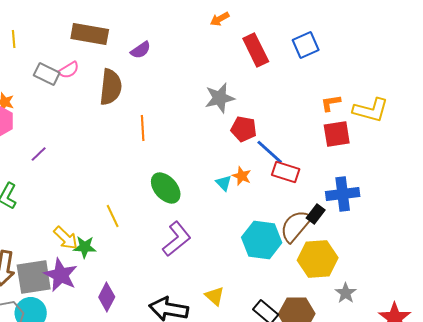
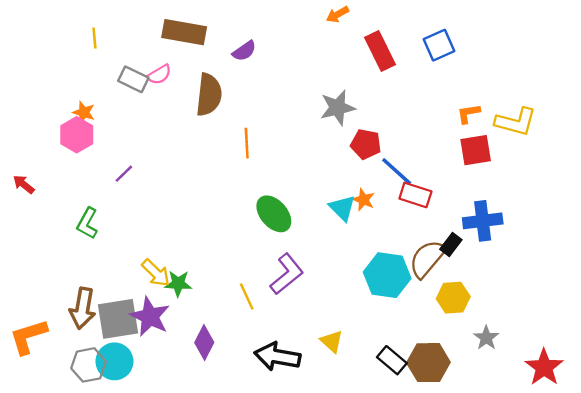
cyan triangle: (224, 183) -> (342, 208), size x1.4
yellow line: (113, 216) -> (247, 296), moved
yellow hexagon: (318, 259) -> (453, 298), size x0.7

